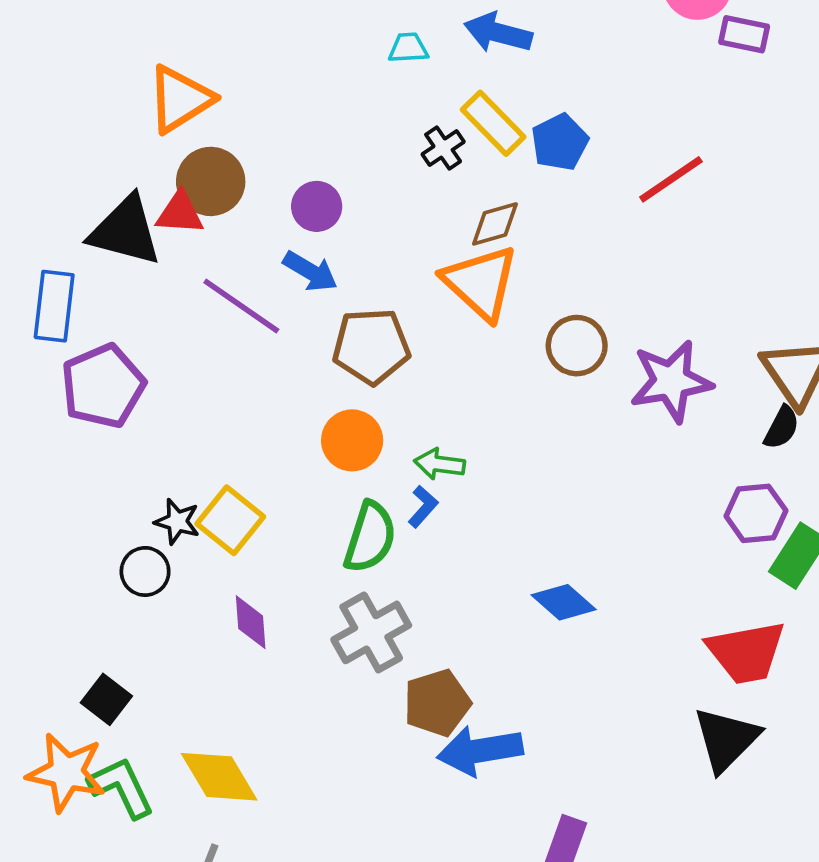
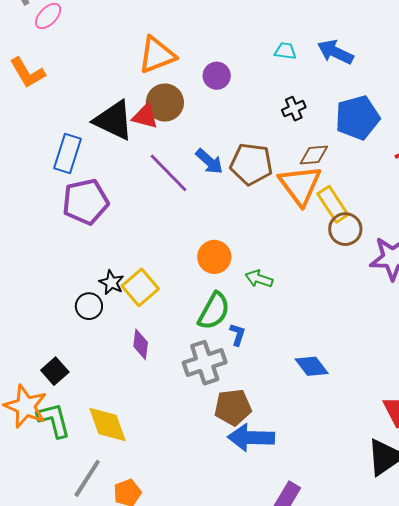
yellow rectangle: (493, 123) -> (333, 204), moved
blue pentagon: (560, 142) -> (357, 118), size x1.4
purple circle: (317, 206) -> (217, 76), moved
brown pentagon: (371, 346) -> (251, 164), moved
blue L-shape: (423, 507) -> (237, 335), moved, turned -35

